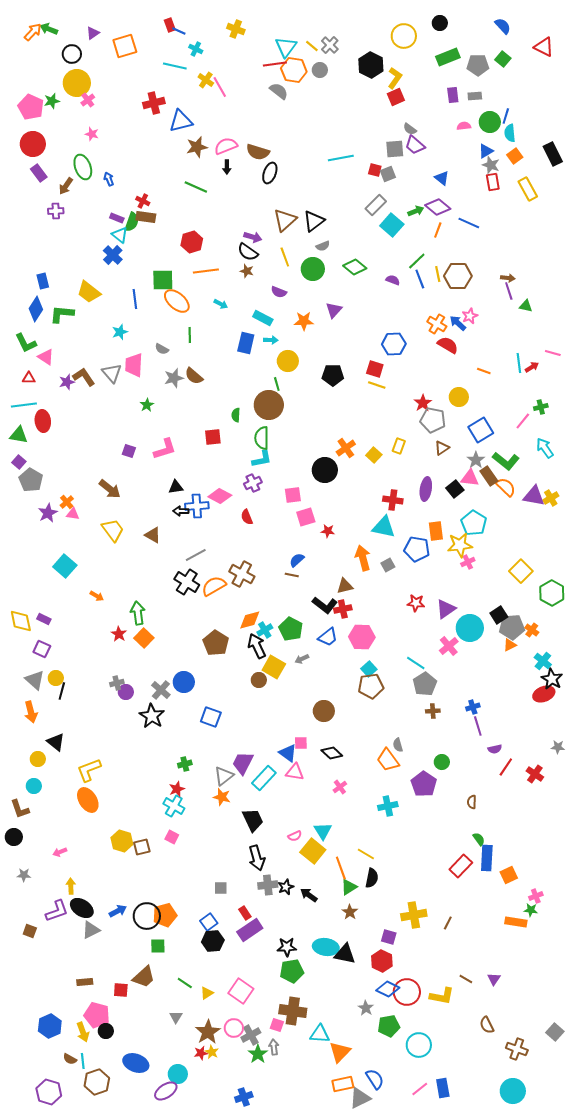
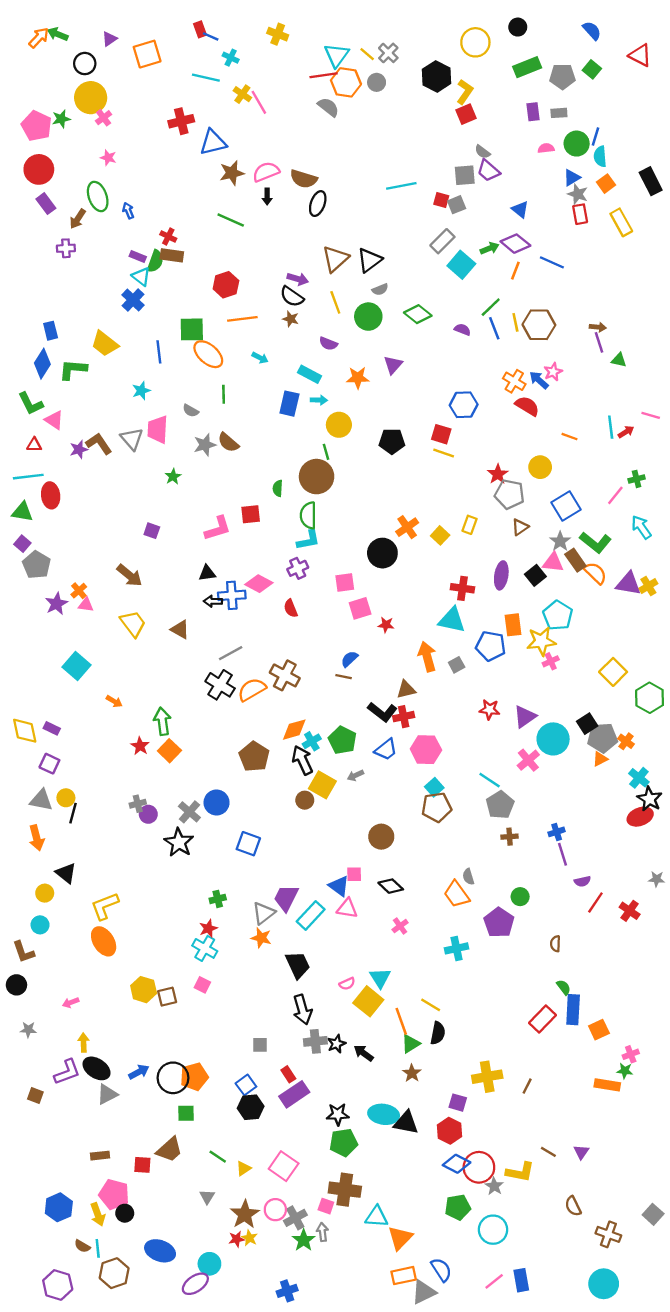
pink L-shape: (165, 449) -> (218, 528), moved
gray triangle: (35, 680) -> (41, 800), turned -30
gray star: (366, 1008) -> (494, 1186), moved

